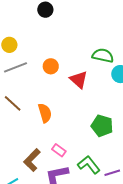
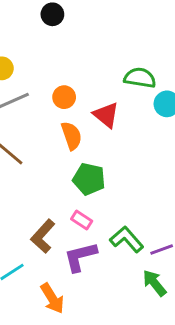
orange semicircle: (45, 113) -> (72, 136), moved
green pentagon: (102, 126) -> (89, 179), moved

